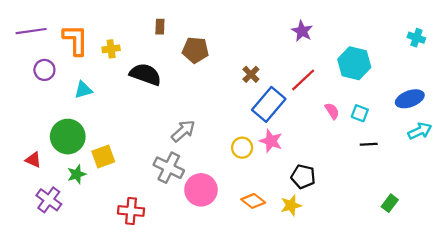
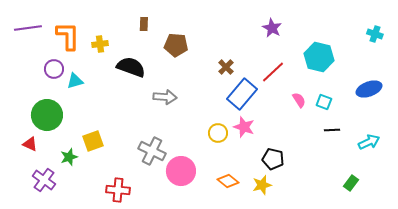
purple circle: (44, 70) -> (54, 69), moved
gray arrow: (183, 131) -> (165, 97), moved, turned 45
cyan arrow: (420, 131) -> (369, 142), moved
green circle: (68, 137) -> (47, 115), moved

